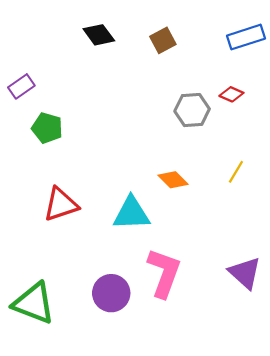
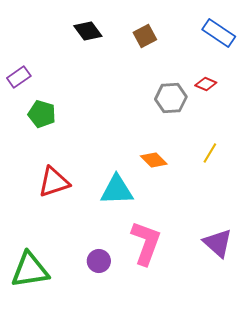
blue rectangle: (246, 37) -> (219, 33), turned 52
purple circle: (111, 293) -> (99, 261), size x0.7
green triangle: (34, 303) -> (30, 270), turned -30

